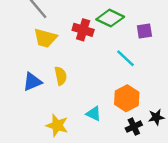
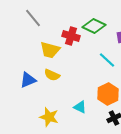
yellow trapezoid: (45, 38) -> (50, 50), moved
yellow semicircle: (61, 76) -> (52, 75), turned 126

